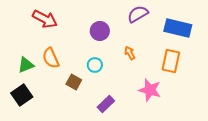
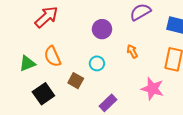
red arrow: (45, 19) -> (46, 17), turned -70
black square: (22, 95) -> (43, 94), moved

